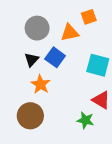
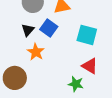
brown circle: (30, 116) -> (15, 78), moved

